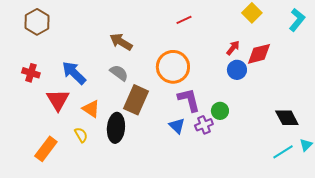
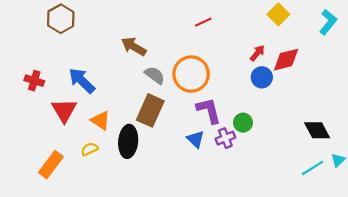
brown hexagon: (37, 22) -> (61, 19), moved
gray semicircle: (119, 73) -> (155, 75), moved
yellow semicircle: (81, 135) -> (89, 149), turned -84

